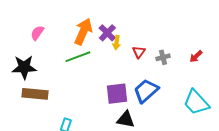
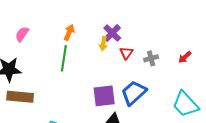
orange arrow: (83, 32) -> (69, 32), size x0.6
purple cross: (107, 33) -> (112, 33), moved
green line: (78, 57) -> (64, 58), turned -60

